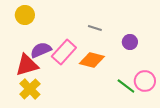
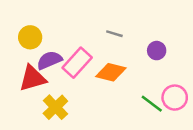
yellow circle: (25, 15) -> (30, 37), moved
yellow cross: (30, 89) -> (55, 107), moved

